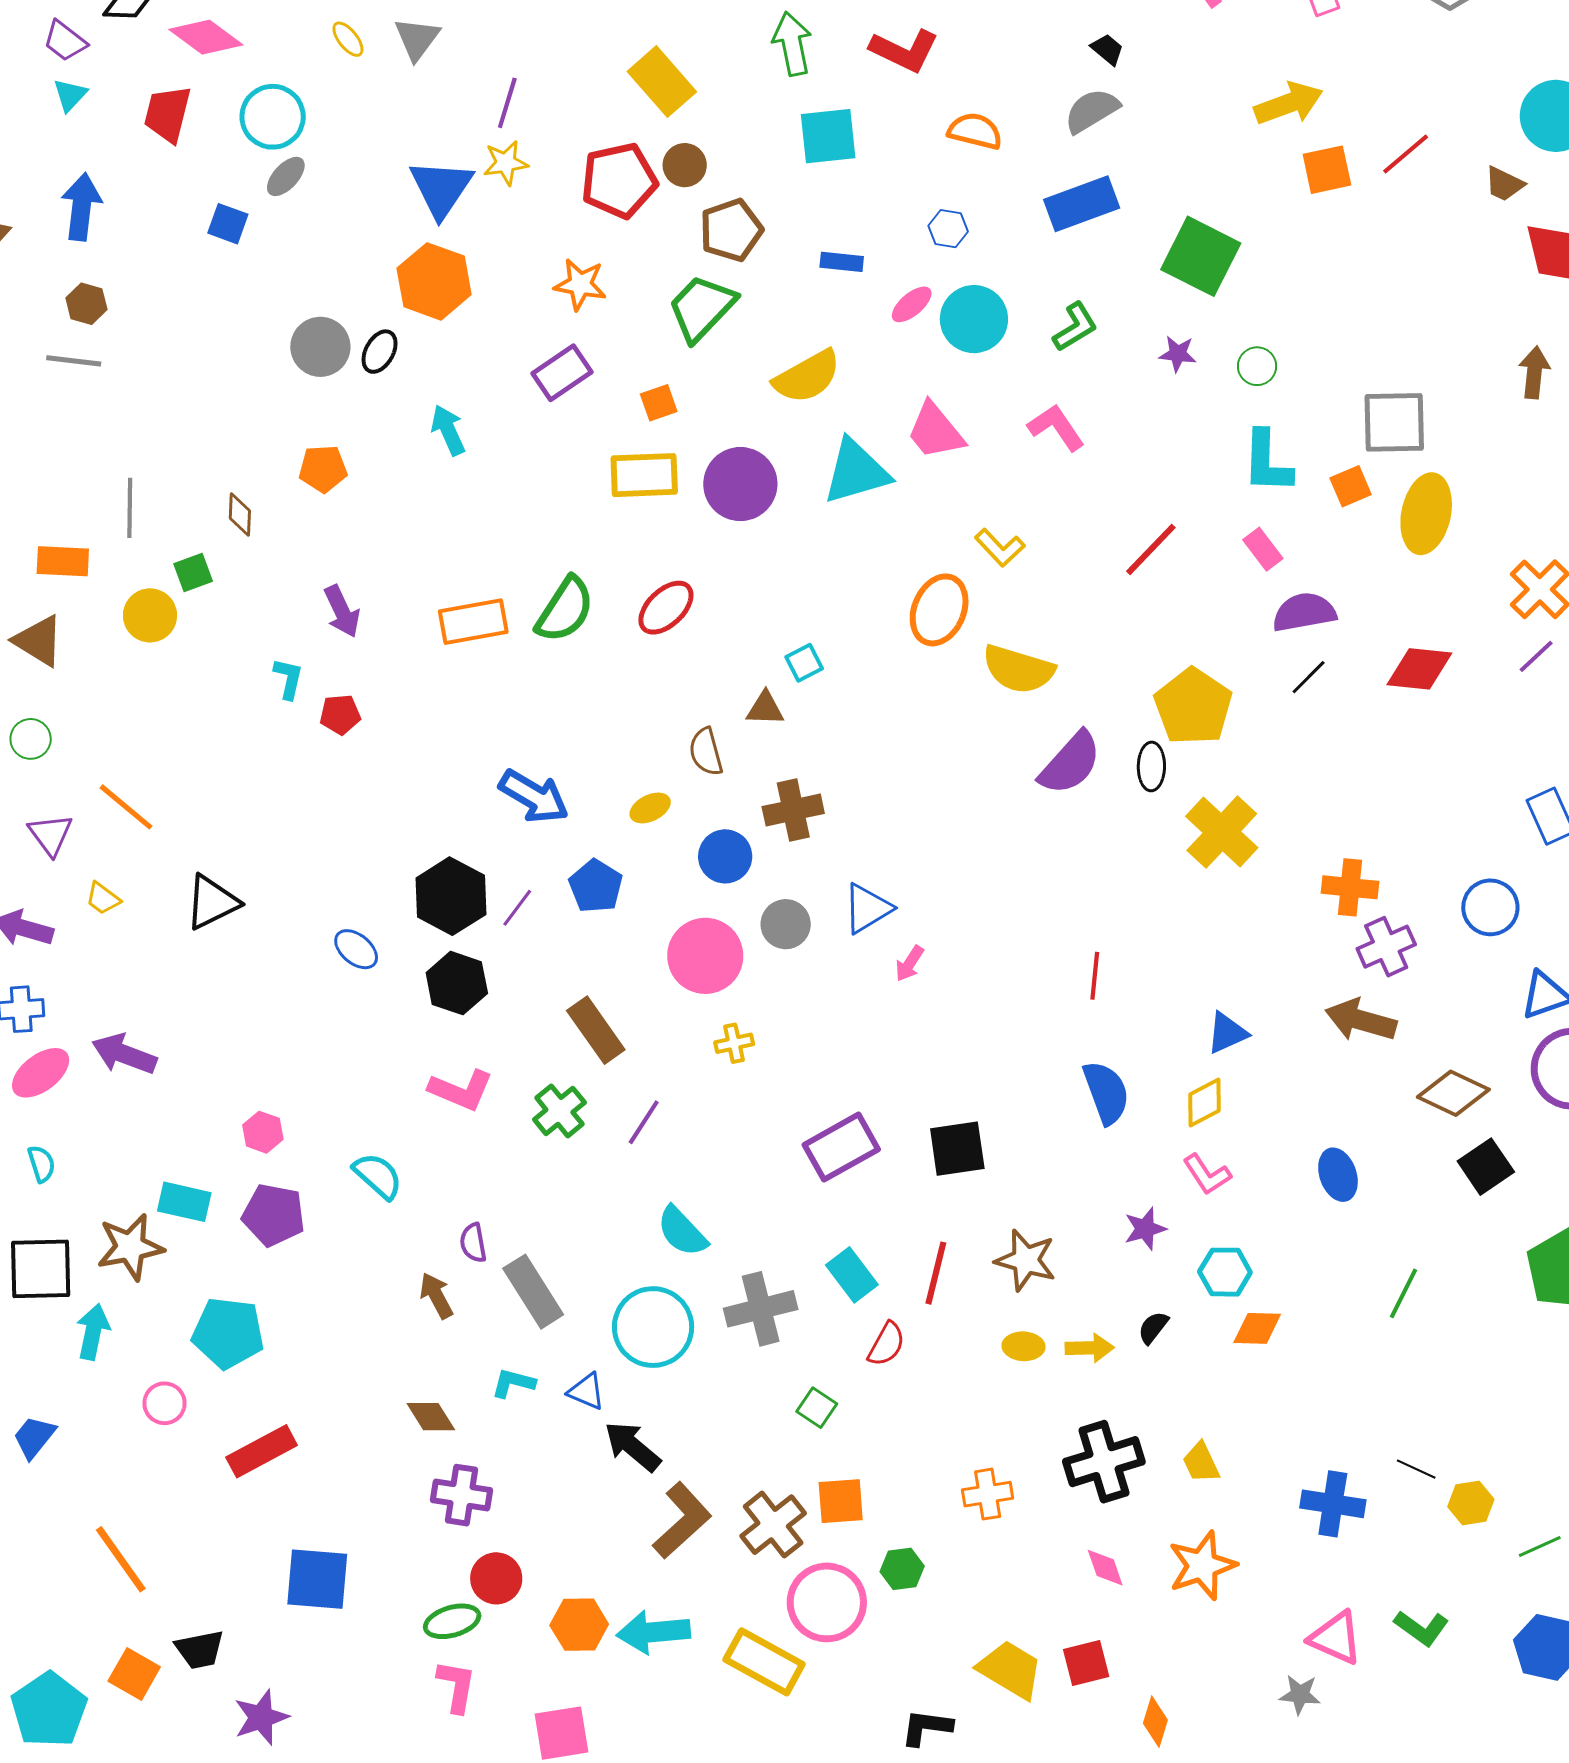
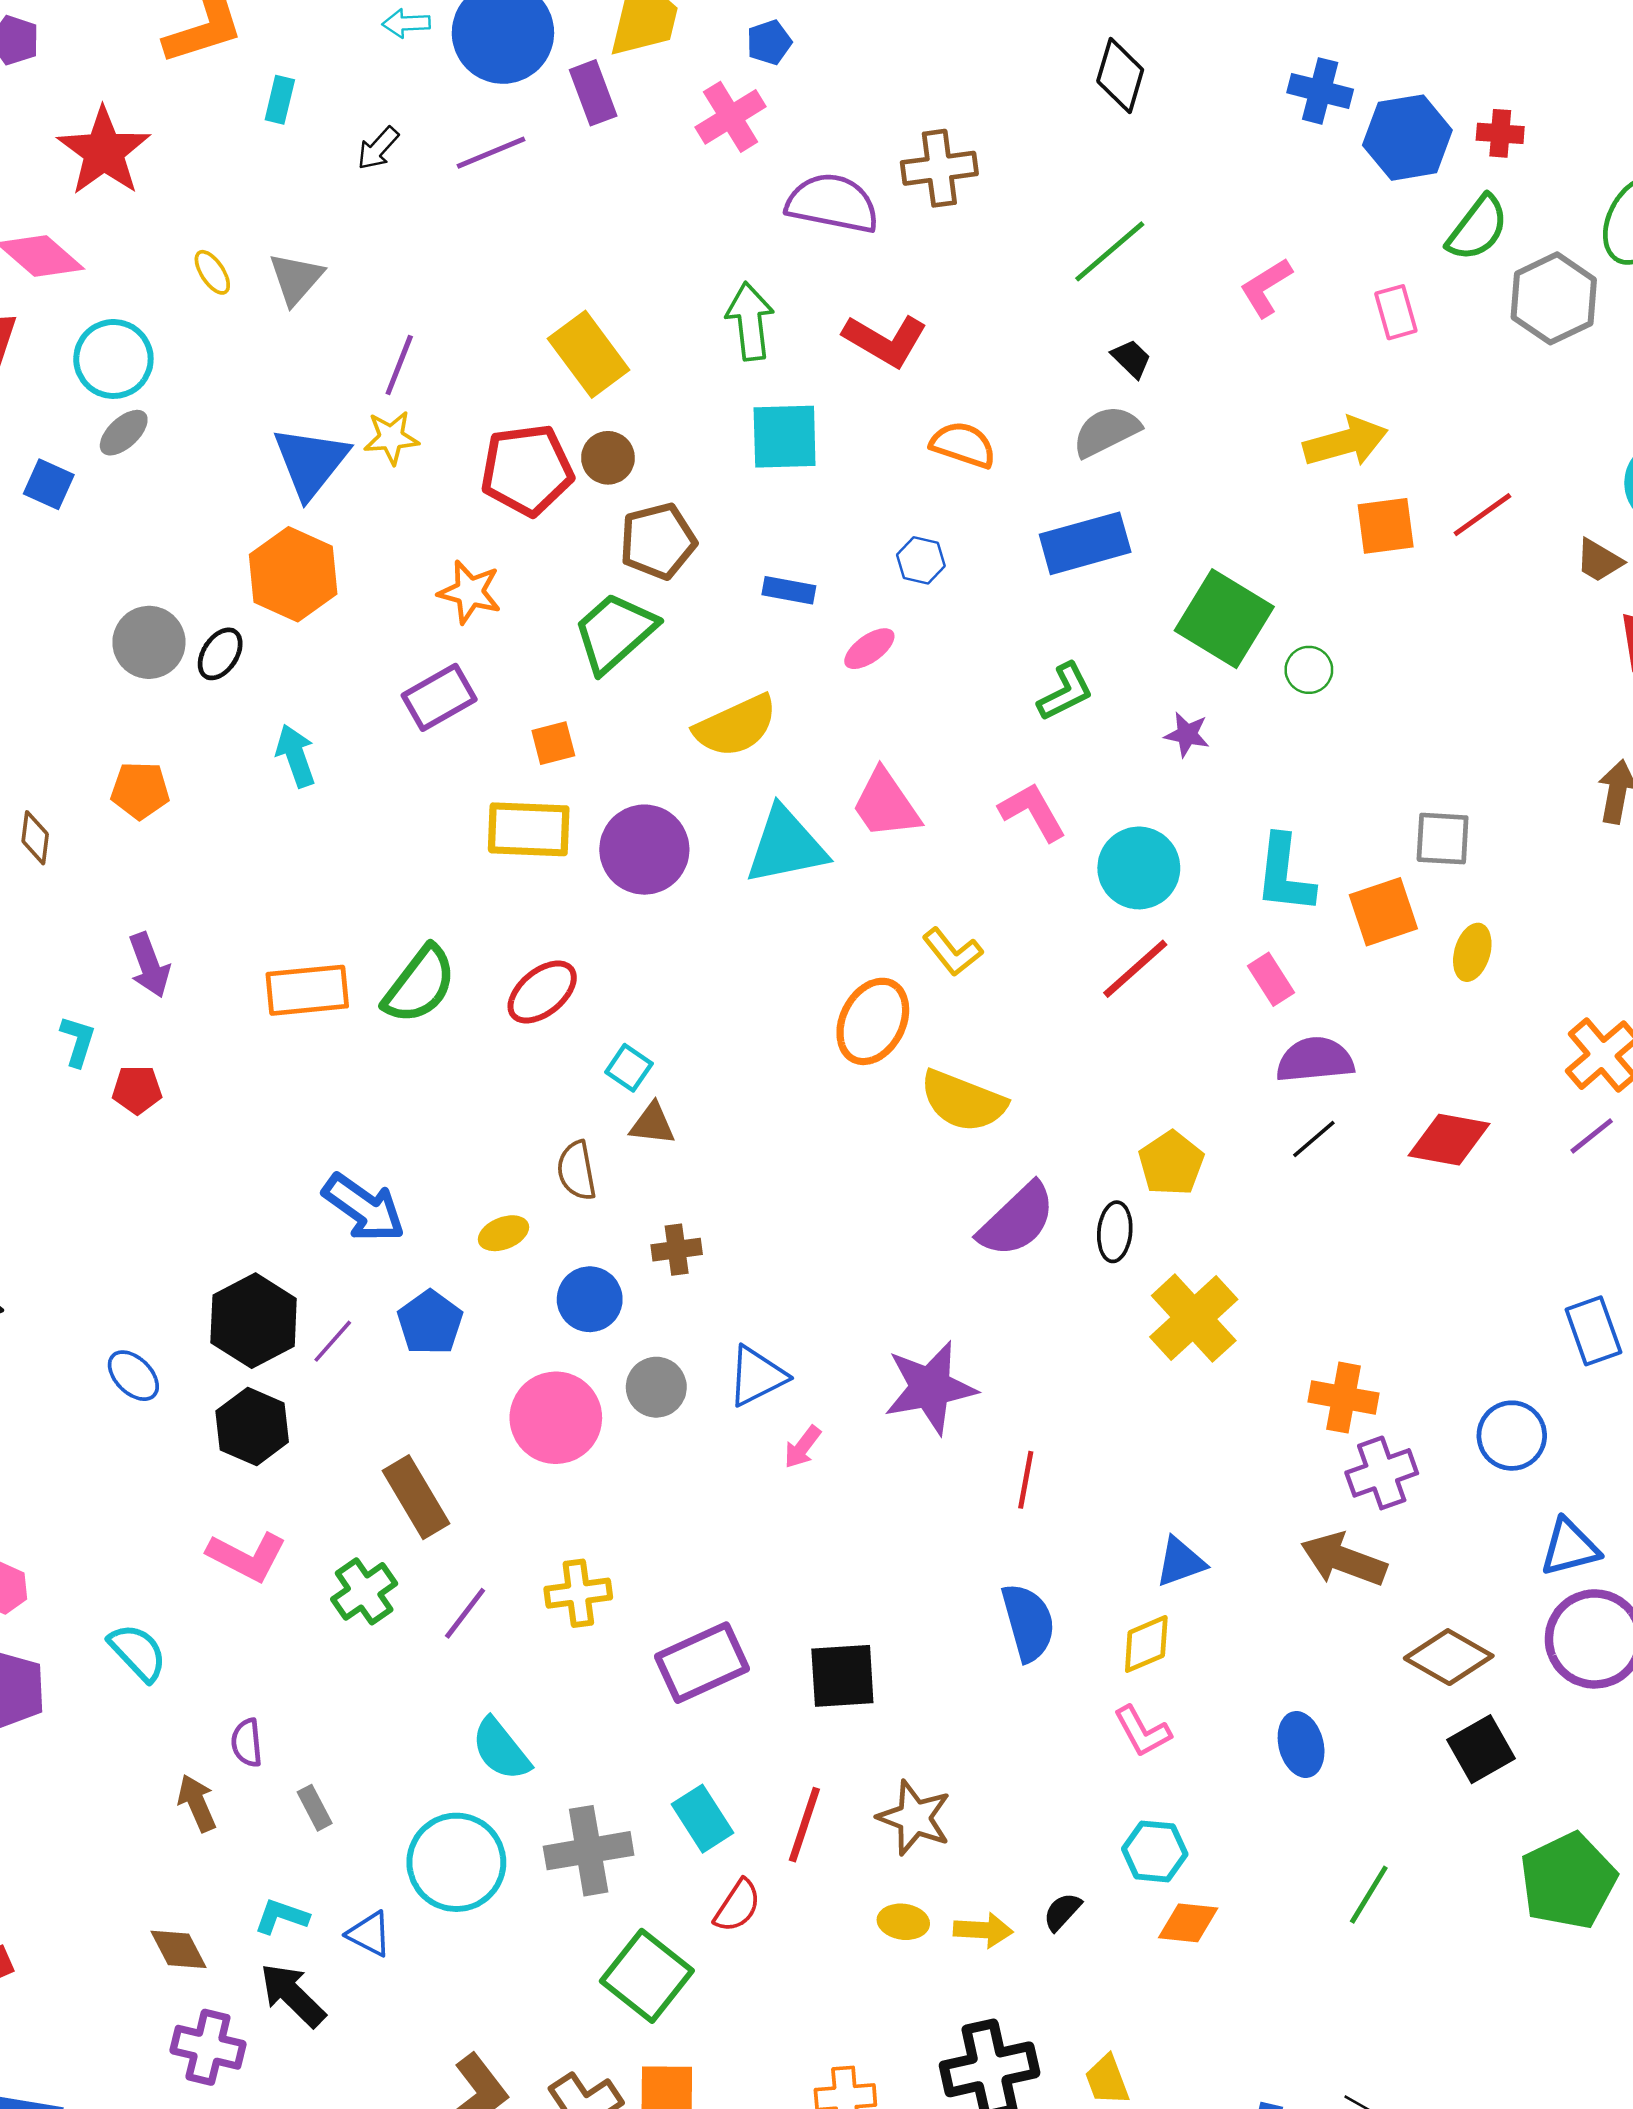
cyan circle: (974, 319) -> (1139, 868), moved
green circle: (1257, 366) -> (1309, 670), moved
gray square: (1394, 422) -> (1443, 839), size x0.7
orange square: (1351, 486) -> (1383, 912), size x1.4
yellow ellipse: (1426, 514) -> (1472, 952), size x0.6
cyan square: (804, 663) -> (629, 1068), moved, turned -33
yellow pentagon: (1193, 707) -> (1171, 1163), size x0.7
brown cross: (793, 810) -> (677, 1250), size x0.7
yellow cross: (734, 1043) -> (578, 1593), moved, size x1.4
purple star: (1145, 1229) -> (930, 1388), moved, size x1.8
gray rectangle: (533, 1292) -> (315, 1808), size x0.5
green square: (817, 1408) -> (647, 1976), size x1.8
black arrow: (633, 1446) -> (293, 1995), moved

